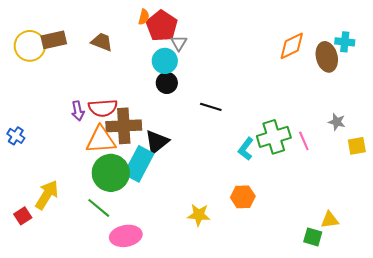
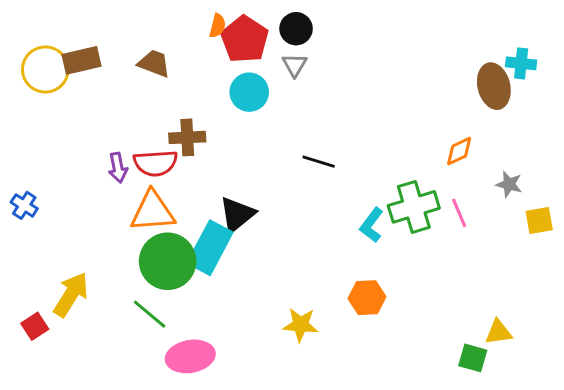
gray triangle: (179, 43) -> (295, 65), moved
orange diamond: (292, 46) -> (459, 151), moved, size x0.7
black circle: (167, 83) -> (296, 29), moved
brown cross: (124, 126) -> (187, 137), moved, size x0.7

